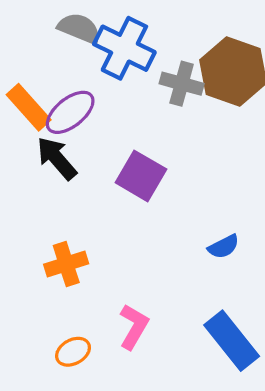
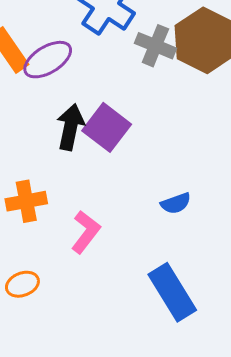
black arrow: (57, 158) -> (70, 127), moved, turned 45
pink L-shape: (134, 327) -> (86, 232), moved

